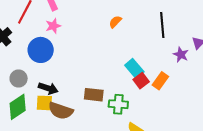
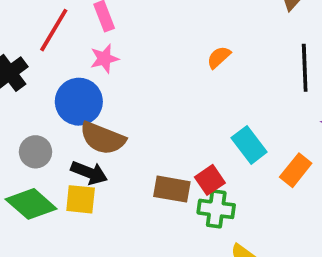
red square: (141, 81) -> (210, 180), moved
green diamond: (18, 107) -> (31, 204), turned 72
brown semicircle: (61, 111) -> (103, 138), moved

